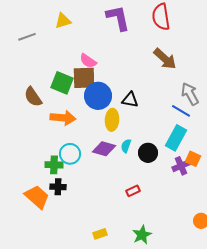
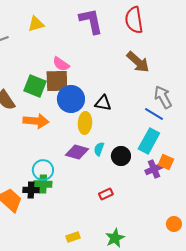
cyan circle: (70, 154) -> (43, 170), moved
green cross: (54, 165) -> (43, 184), moved

